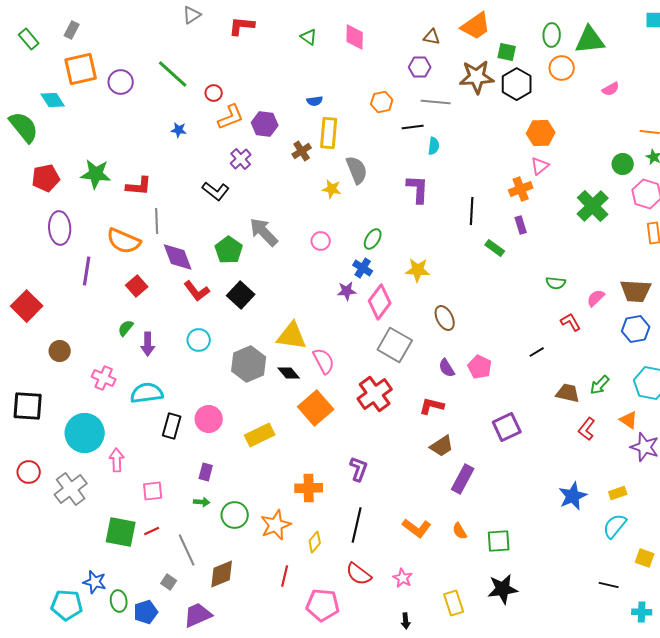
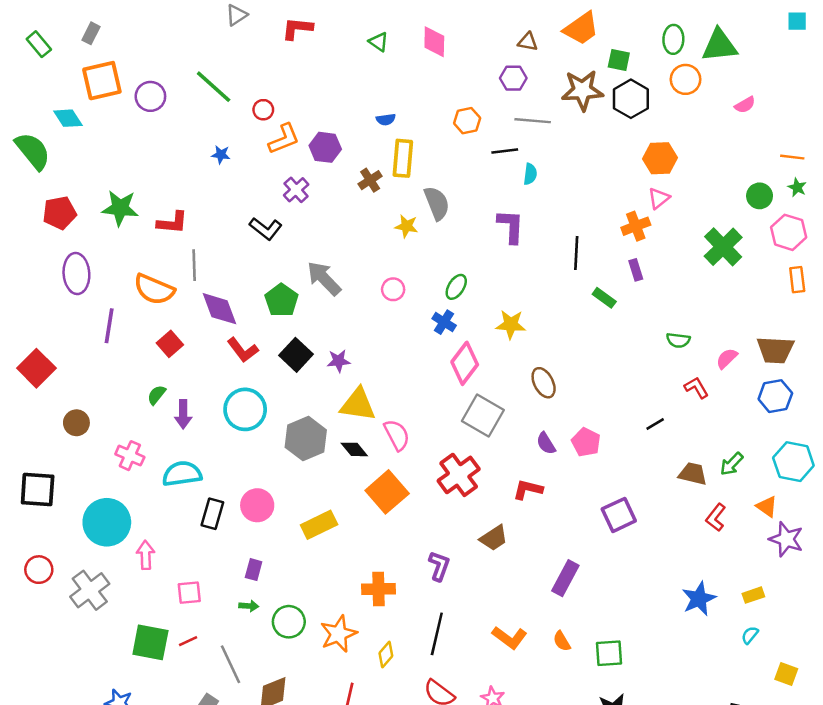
purple star: (347, 291) -> (339, 361), moved
cyan circle: (199, 340) -> (245, 409), size x1.5
brown trapezoid: (442, 446) -> (494, 538), moved
cyan semicircle: (615, 526) -> (750, 635), size x0.6

